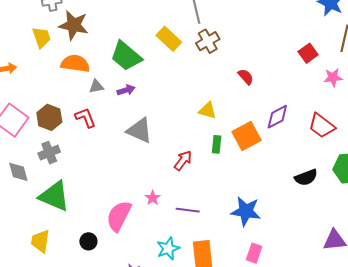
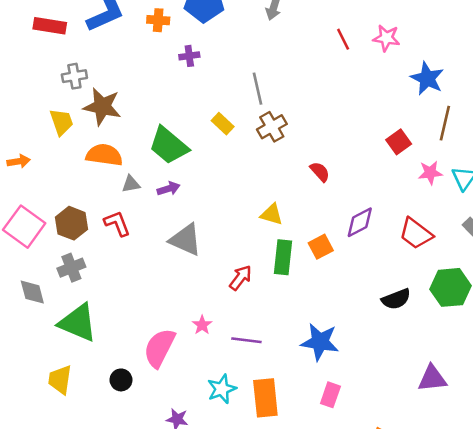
yellow rectangle: (169, 39) -> (223, 124), size x0.7
orange square: (246, 136) -> (321, 247), size x0.7
green rectangle: (217, 144) -> (283, 257), size x1.5

